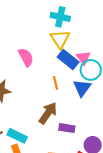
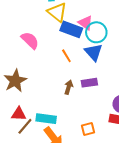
brown arrow: (48, 113) -> (69, 87), size x0.6
purple rectangle: (67, 128) -> (89, 83), moved

